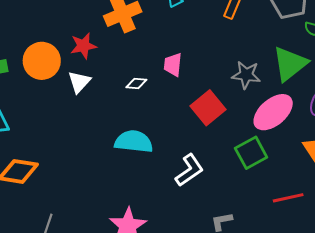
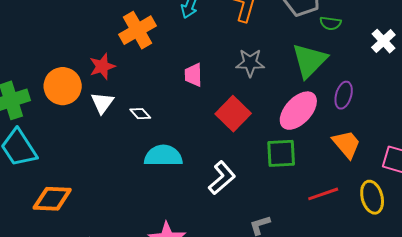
gray star: (246, 75) -> (250, 63), moved
white diamond: (136, 84) -> (140, 114), moved, turned 50
green square: (251, 153) -> (281, 153), turned 32

